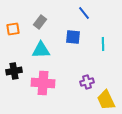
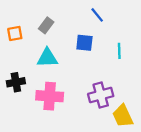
purple cross: (87, 82) -> (101, 95), size x1.5

